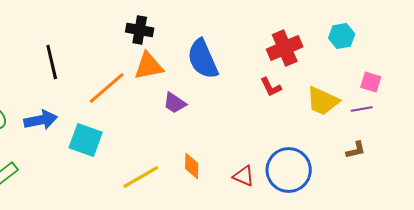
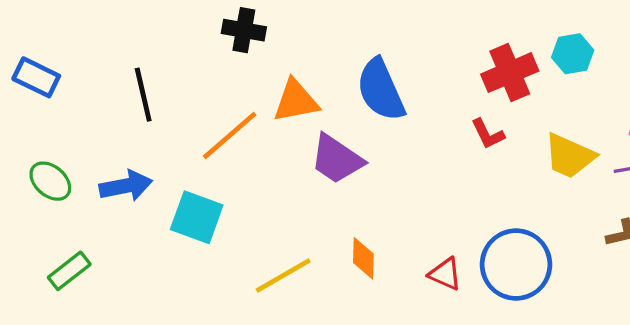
black cross: (140, 30) -> (244, 30), moved
cyan hexagon: (342, 36) -> (573, 54), moved
purple trapezoid: (175, 103) -> (337, 159), size x1.5

